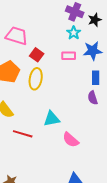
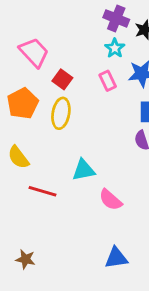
pink trapezoid: (17, 36) -> (34, 52), turned 30
pink rectangle: (69, 56) -> (108, 81), turned 64

